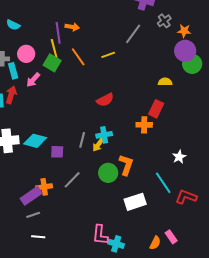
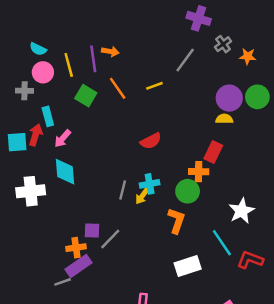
yellow line: (54, 49) -> (69, 65), moved
purple circle: (185, 51) -> (229, 98), moved
pink circle: (26, 54) -> (43, 72), moved
cyan rectangle: (13, 71) -> (48, 116), moved
pink arrow: (33, 80) -> (63, 139), moved
cyan diamond: (35, 141) -> (65, 172), moved, turned 70
purple square: (57, 152) -> (92, 230), moved
white star: (179, 157) -> (241, 211), size x1.5
green circle: (108, 173) -> (188, 191), moved
purple rectangle: (31, 196) -> (78, 266), moved

